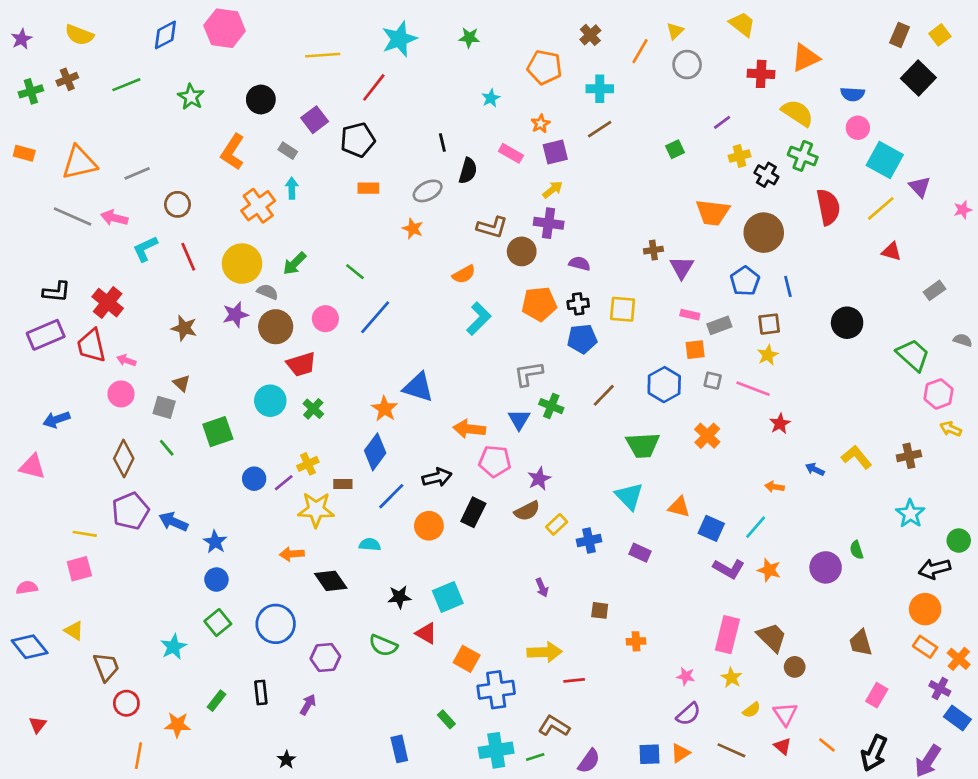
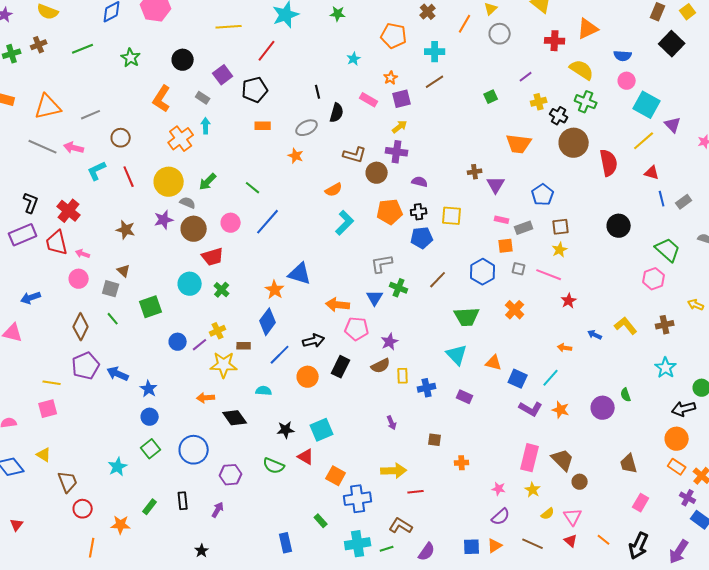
red semicircle: (828, 207) -> (609, 163), moved
brown circle: (764, 233) -> (574, 143), moved
blue line: (788, 286) -> (662, 199), moved
black L-shape: (56, 292) -> (31, 203), turned -75
pink hexagon: (939, 394) -> (654, 279), moved
yellow rectangle: (557, 524) -> (403, 376), turned -49

